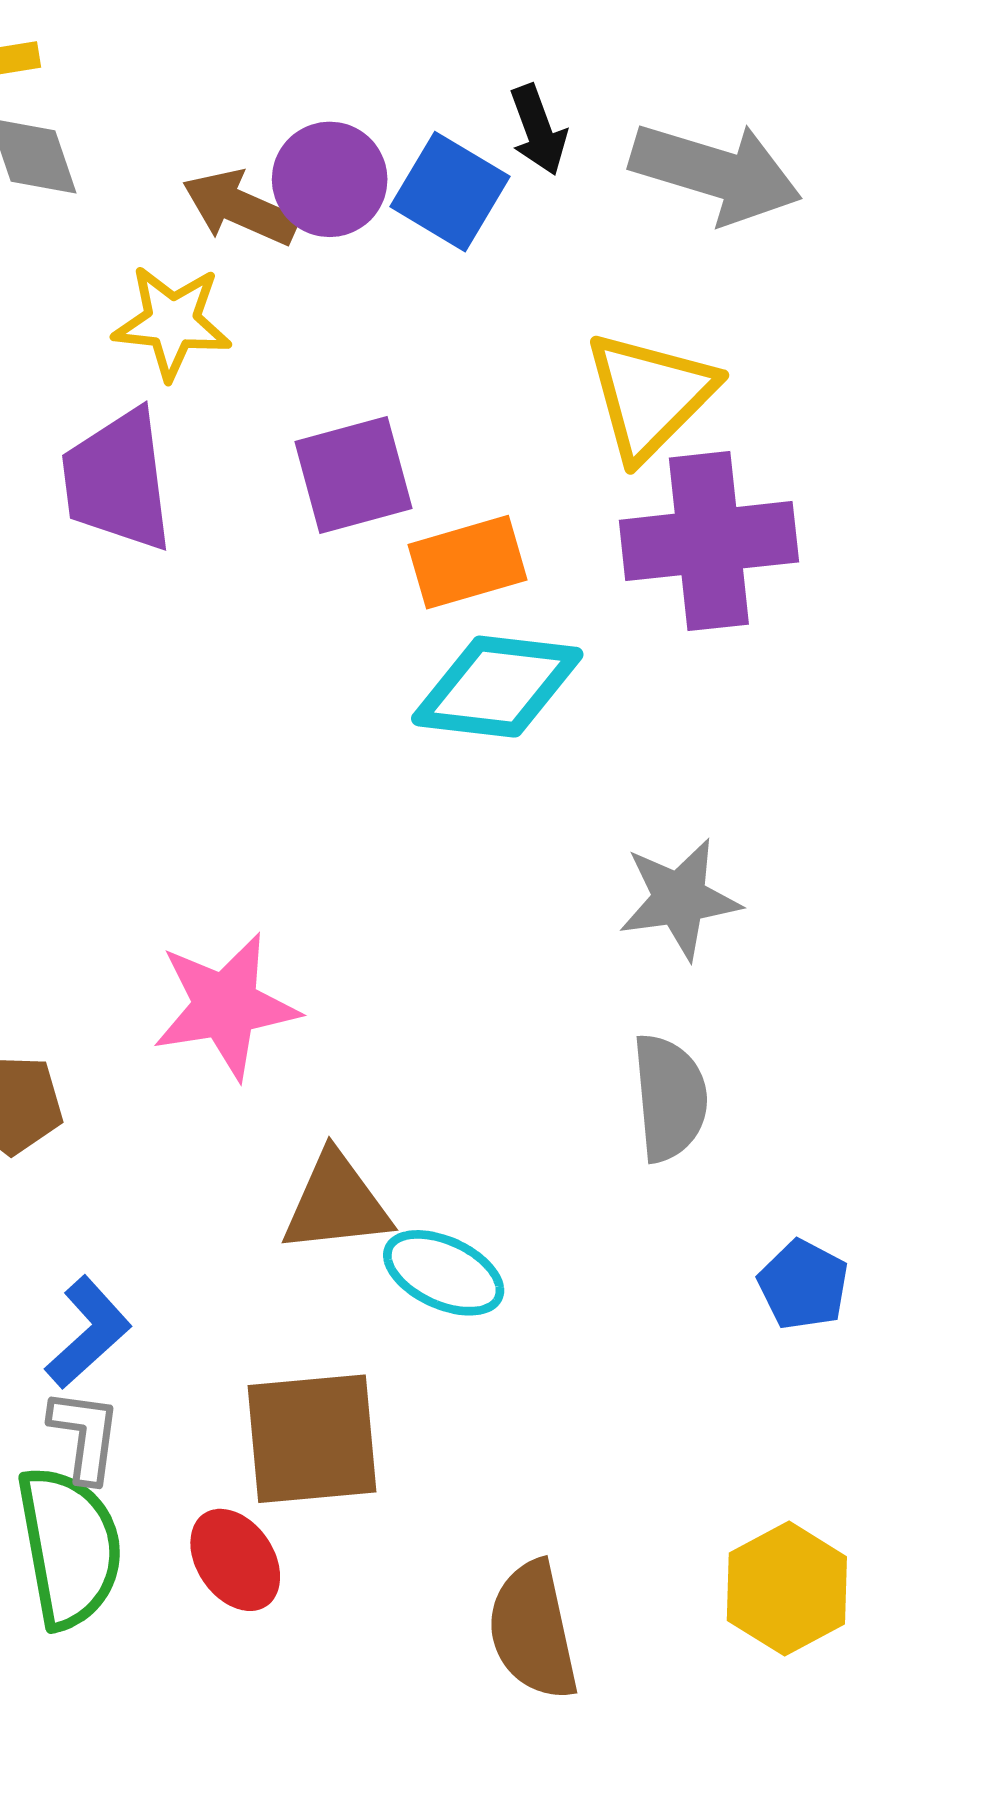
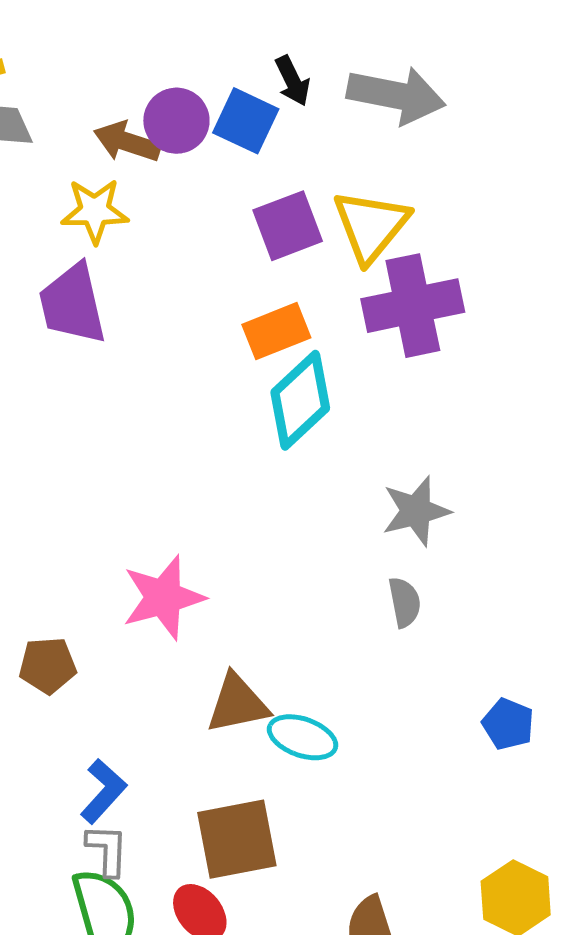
purple square: (353, 475) -> (288, 226), moved
cyan diamond: (497, 687) -> (300, 400), turned -44
gray semicircle: (670, 1098) -> (405, 602), moved, size x0.7

